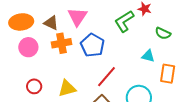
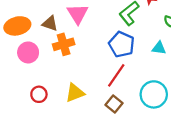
blue pentagon: (92, 45) -> (122, 44), moved

